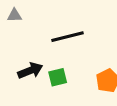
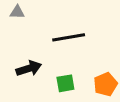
green square: (58, 77) -> (65, 83), moved

